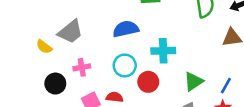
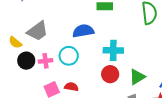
cyan circle: (125, 65) -> (69, 56), moved
red circle: (148, 82) -> (110, 74), moved
black circle: (55, 84) -> (26, 61), moved

